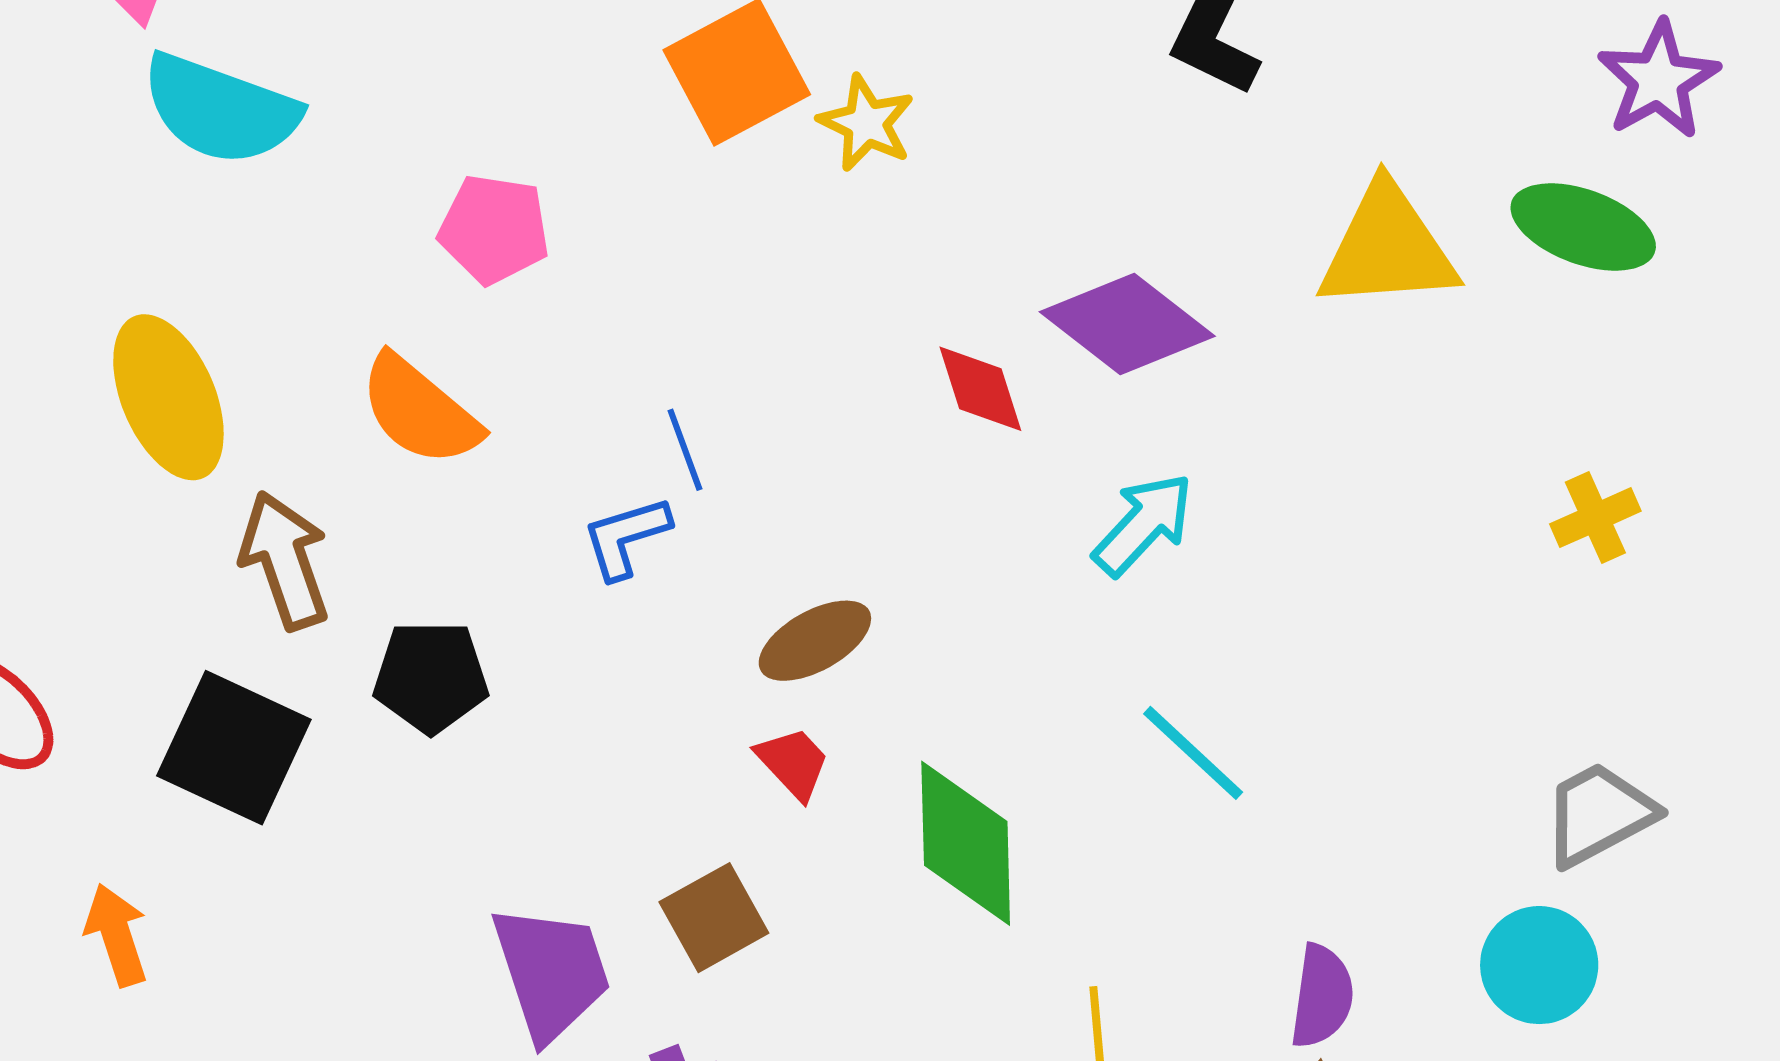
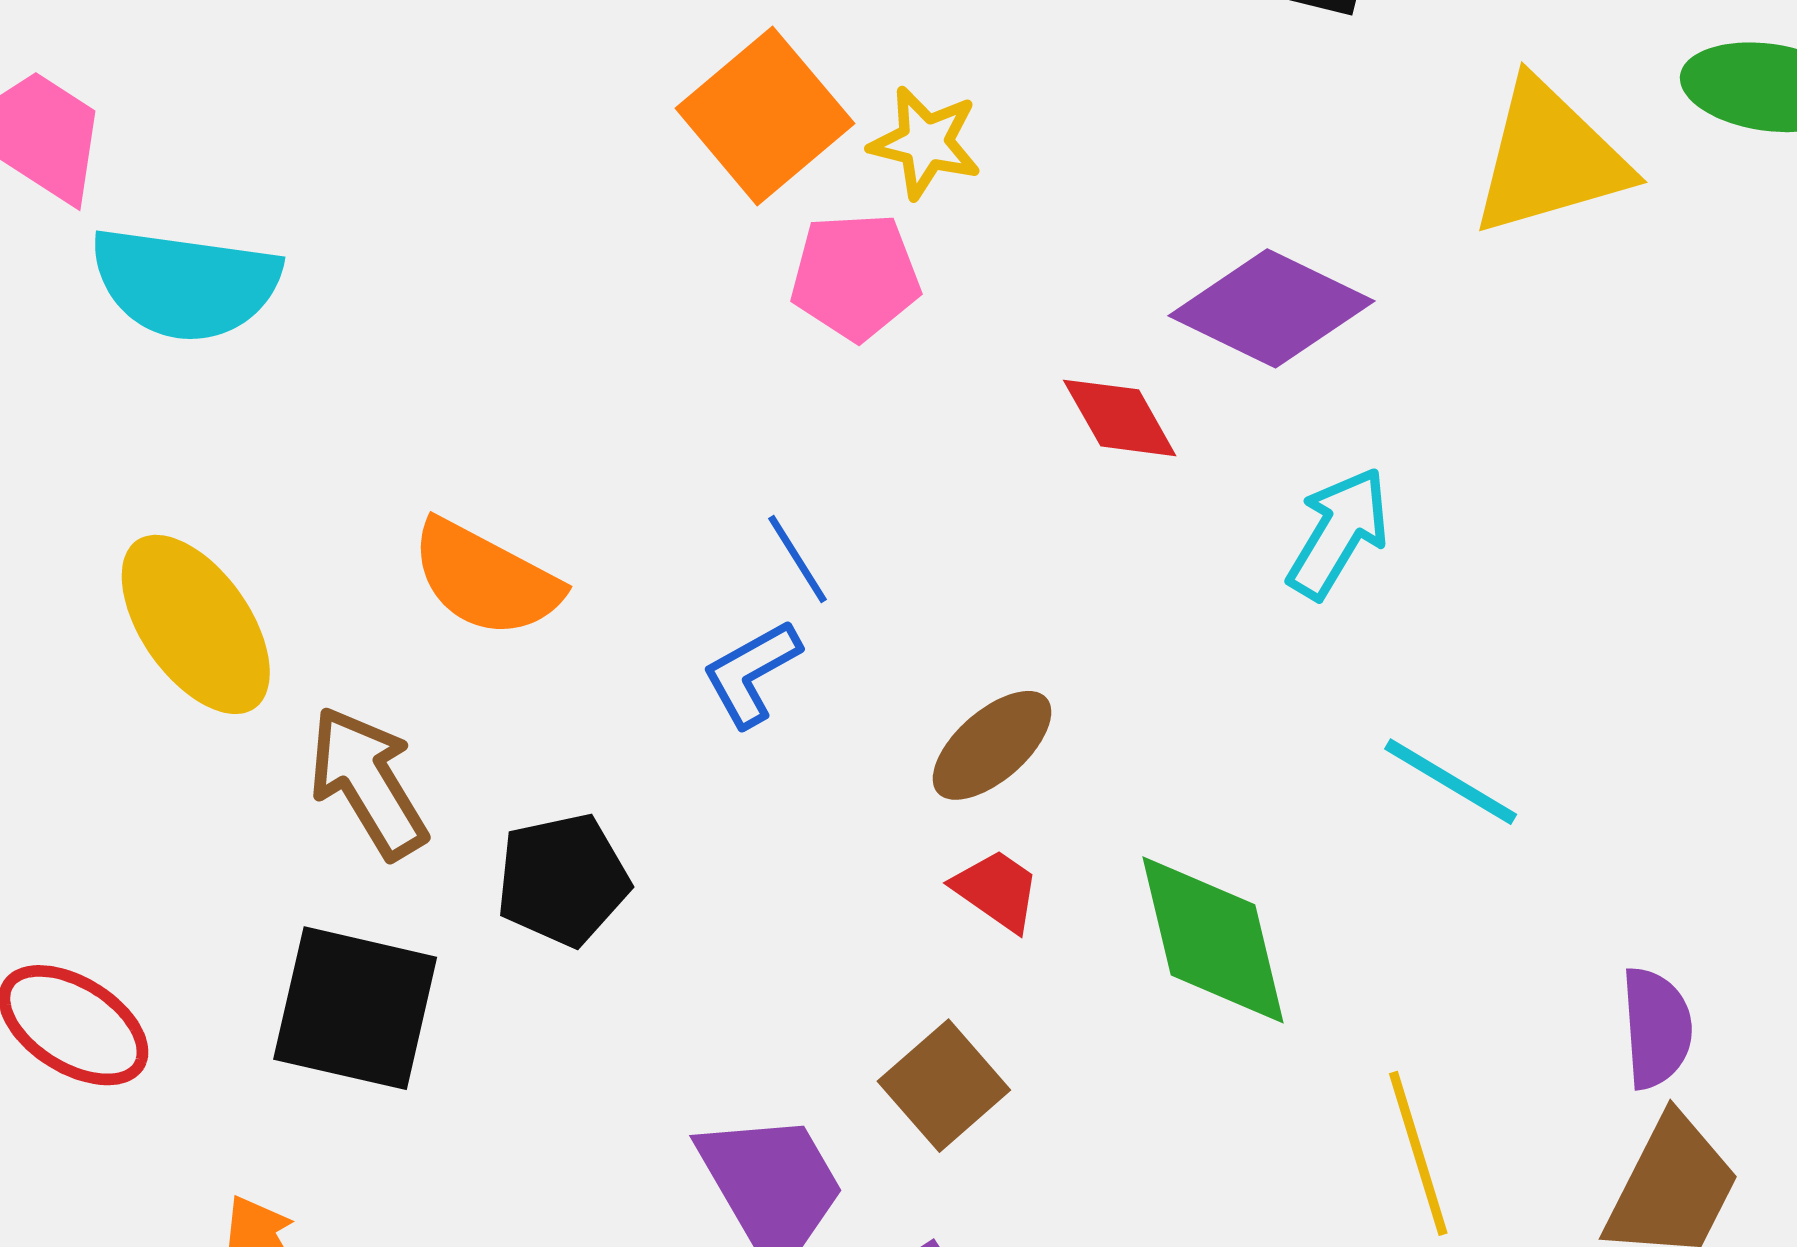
pink pentagon: (494, 229) -> (855, 276), moved

